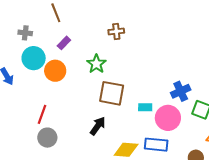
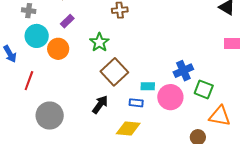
brown square: (112, 93) -> (114, 72), turned 36
red line: (42, 114) -> (29, 81), moved
gray circle: (47, 138) -> (50, 116), size x1.4
blue rectangle: (156, 145) -> (136, 103), moved, size x0.6

